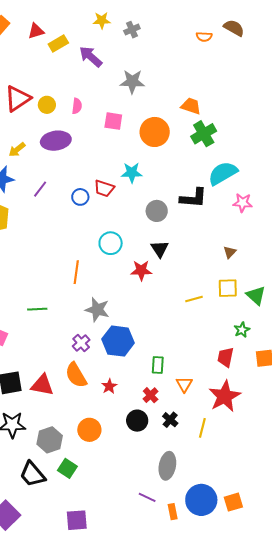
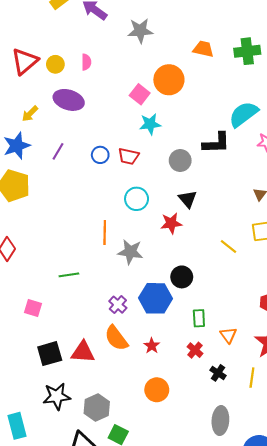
pink square: (113, 121) -> (140, 94), moved, turned 36
green cross: (204, 134) -> (247, 51), moved, turned 30
purple ellipse: (56, 141) -> (69, 100), turned 32
red trapezoid: (104, 188) -> (129, 156), moved
yellow line: (194, 299) -> (229, 246), turned 60
gray star: (97, 310) -> (130, 252), moved
black circle: (137, 421) -> (182, 277), moved
orange circle: (89, 430) -> (157, 390), moved

